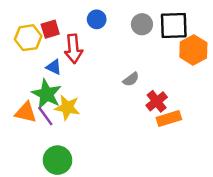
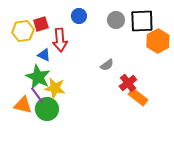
orange triangle: (26, 112) -> (23, 105), moved
orange rectangle: (169, 118) -> (138, 97), turned 54
green circle: (58, 160) -> (47, 109), moved

